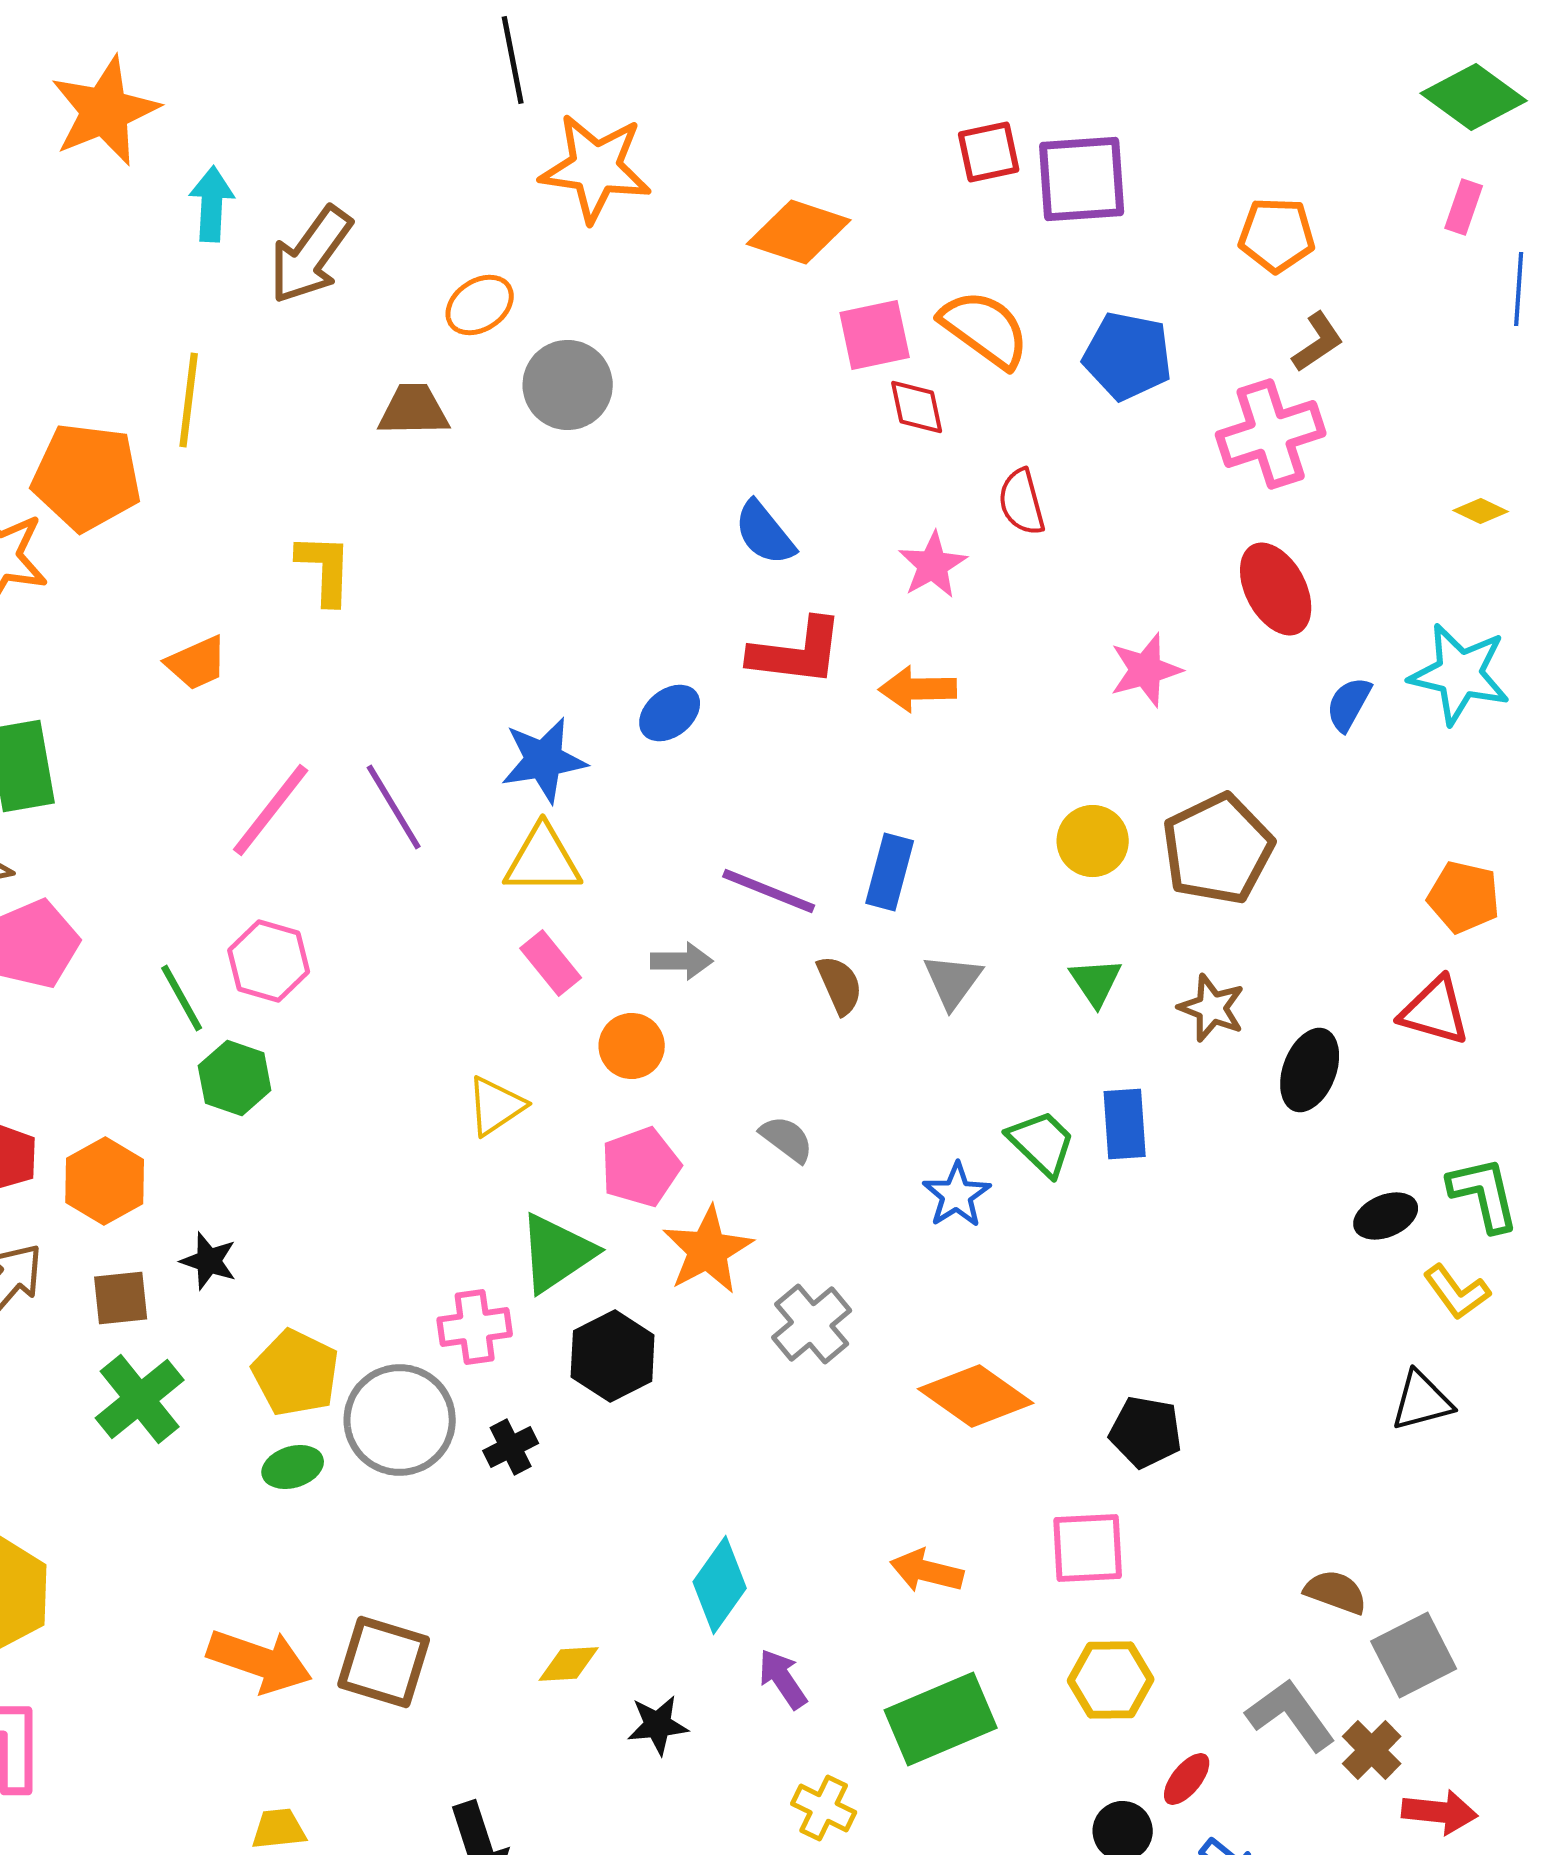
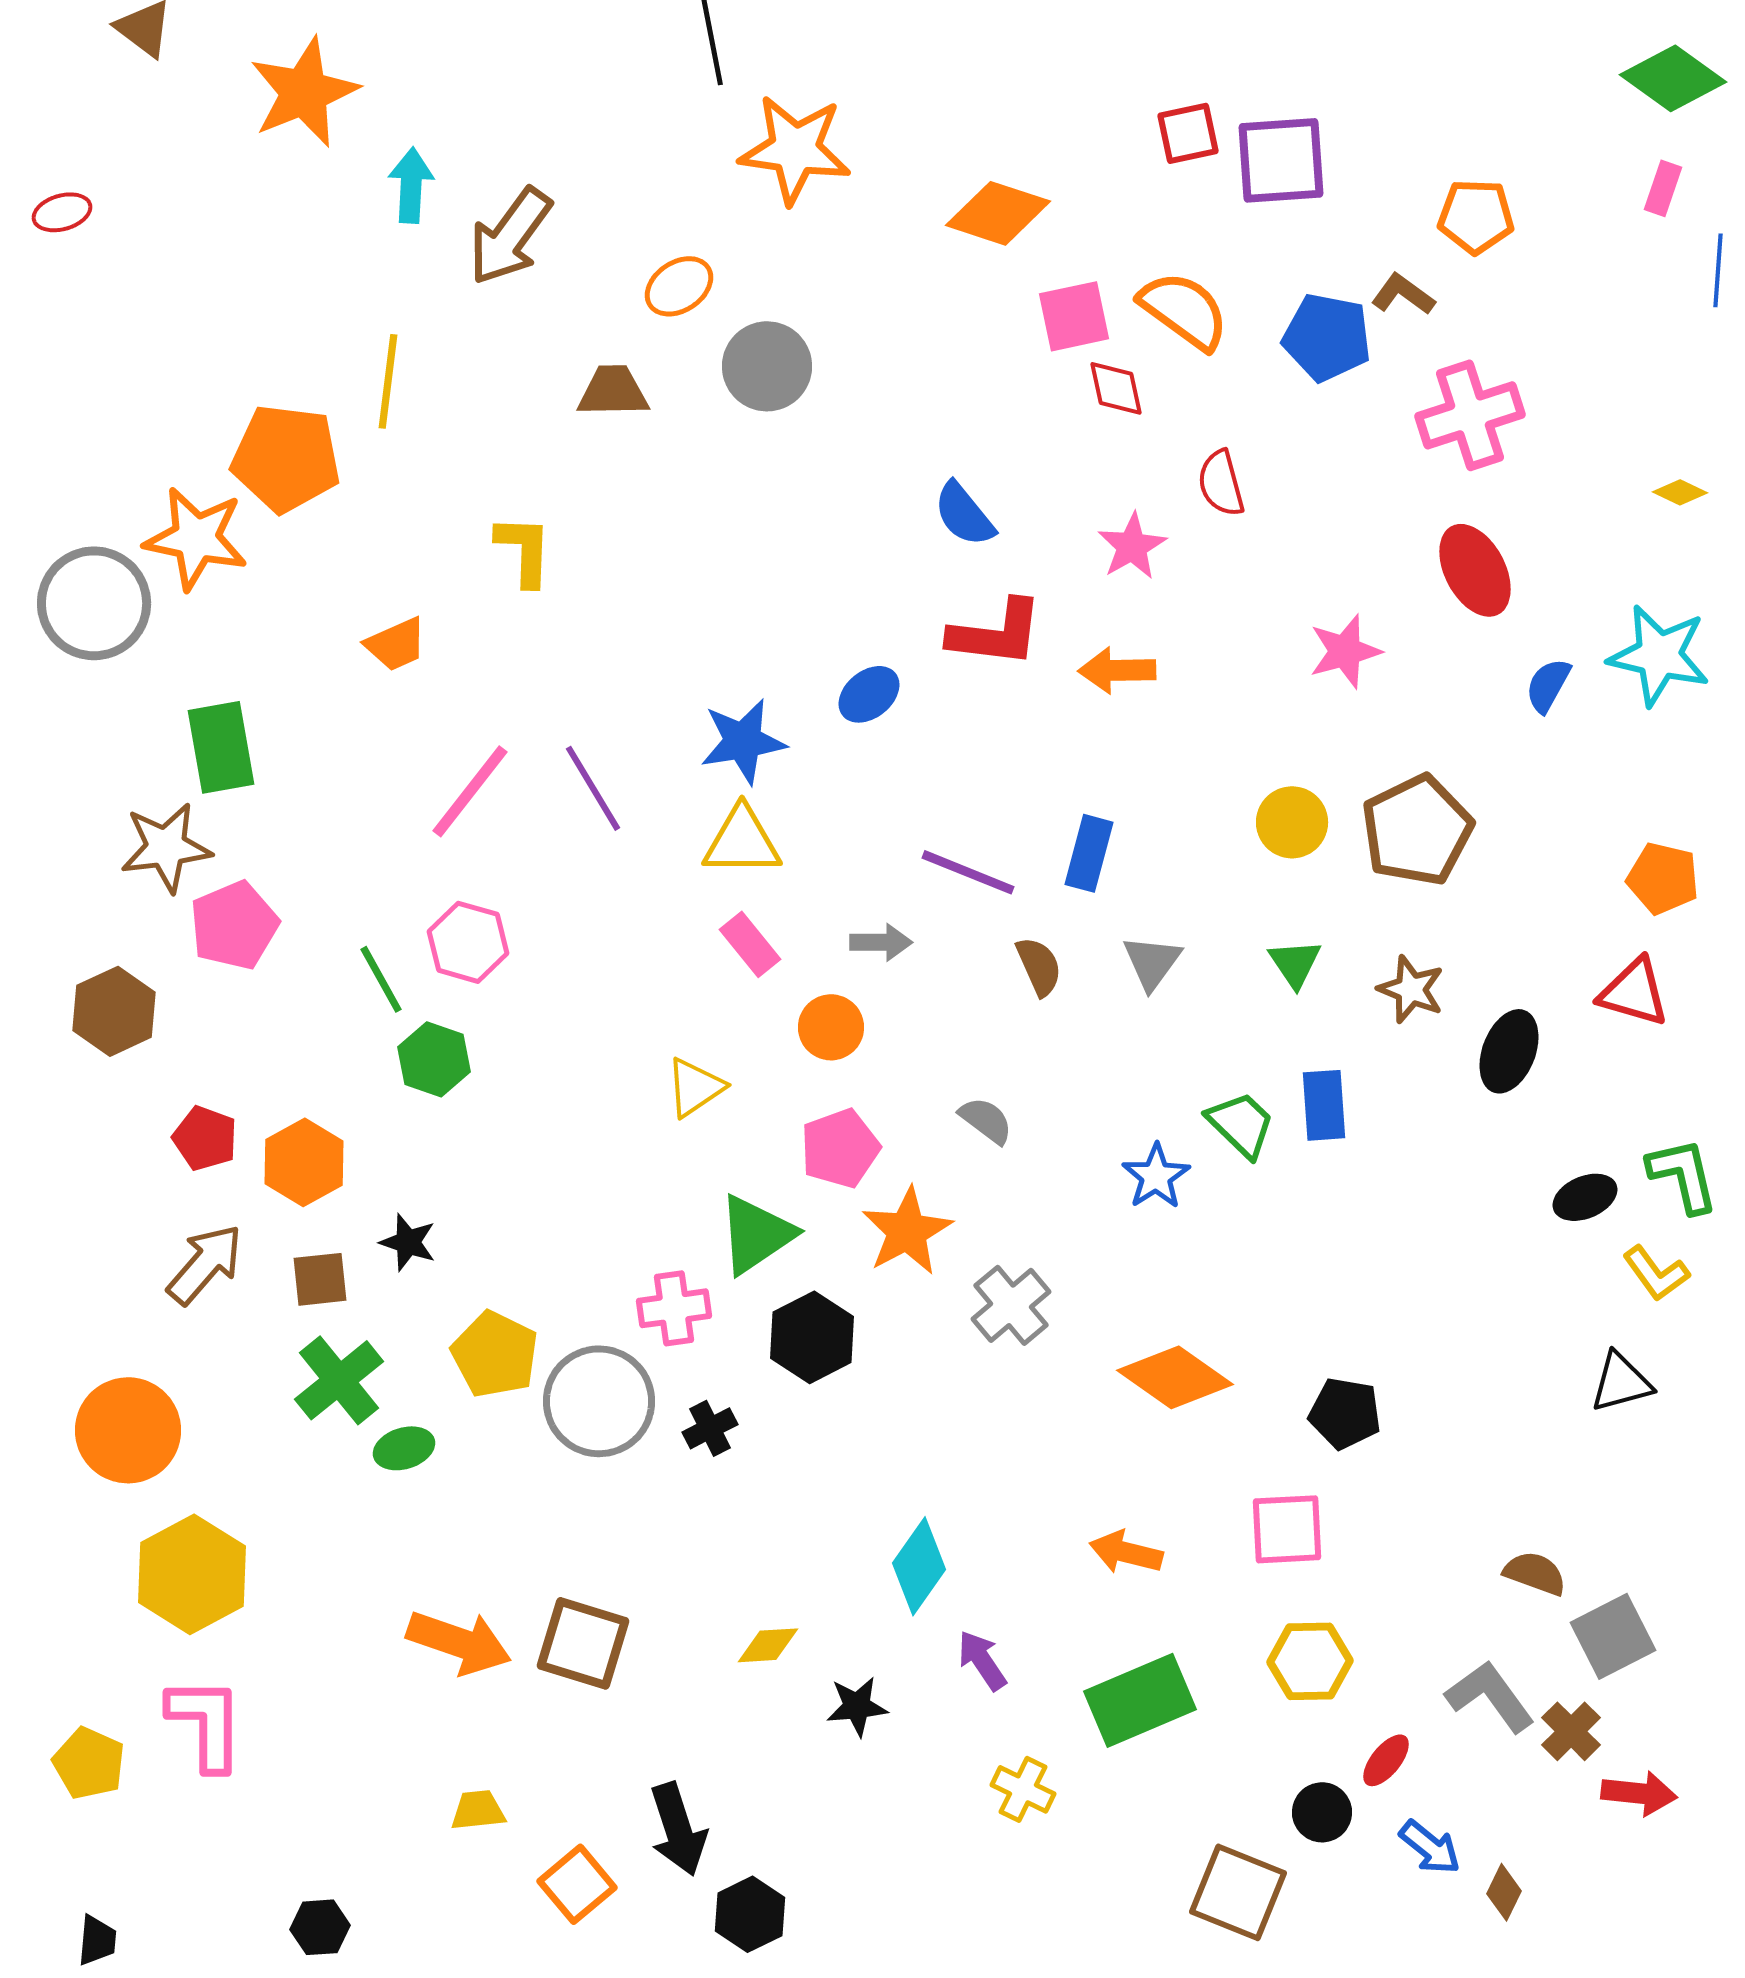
brown L-shape: (1318, 342) -> (1403, 294), moved, turned -110
green ellipse: (293, 1467) -> (404, 1448), moved

